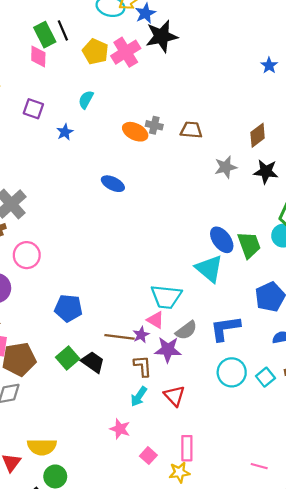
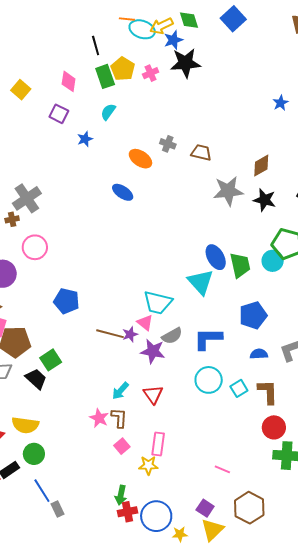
green rectangle: (45, 35) -> (105, 76), moved
pink cross: (126, 52) -> (151, 73), size x0.6
pink diamond: (38, 57) -> (69, 81), moved
orange ellipse: (135, 132) -> (140, 159), moved
gray star: (226, 167) -> (228, 191), size x1.4
green square: (68, 358) -> (51, 360), moved
black trapezoid: (93, 362) -> (36, 379), moved
brown L-shape: (143, 366) -> (119, 418), moved

